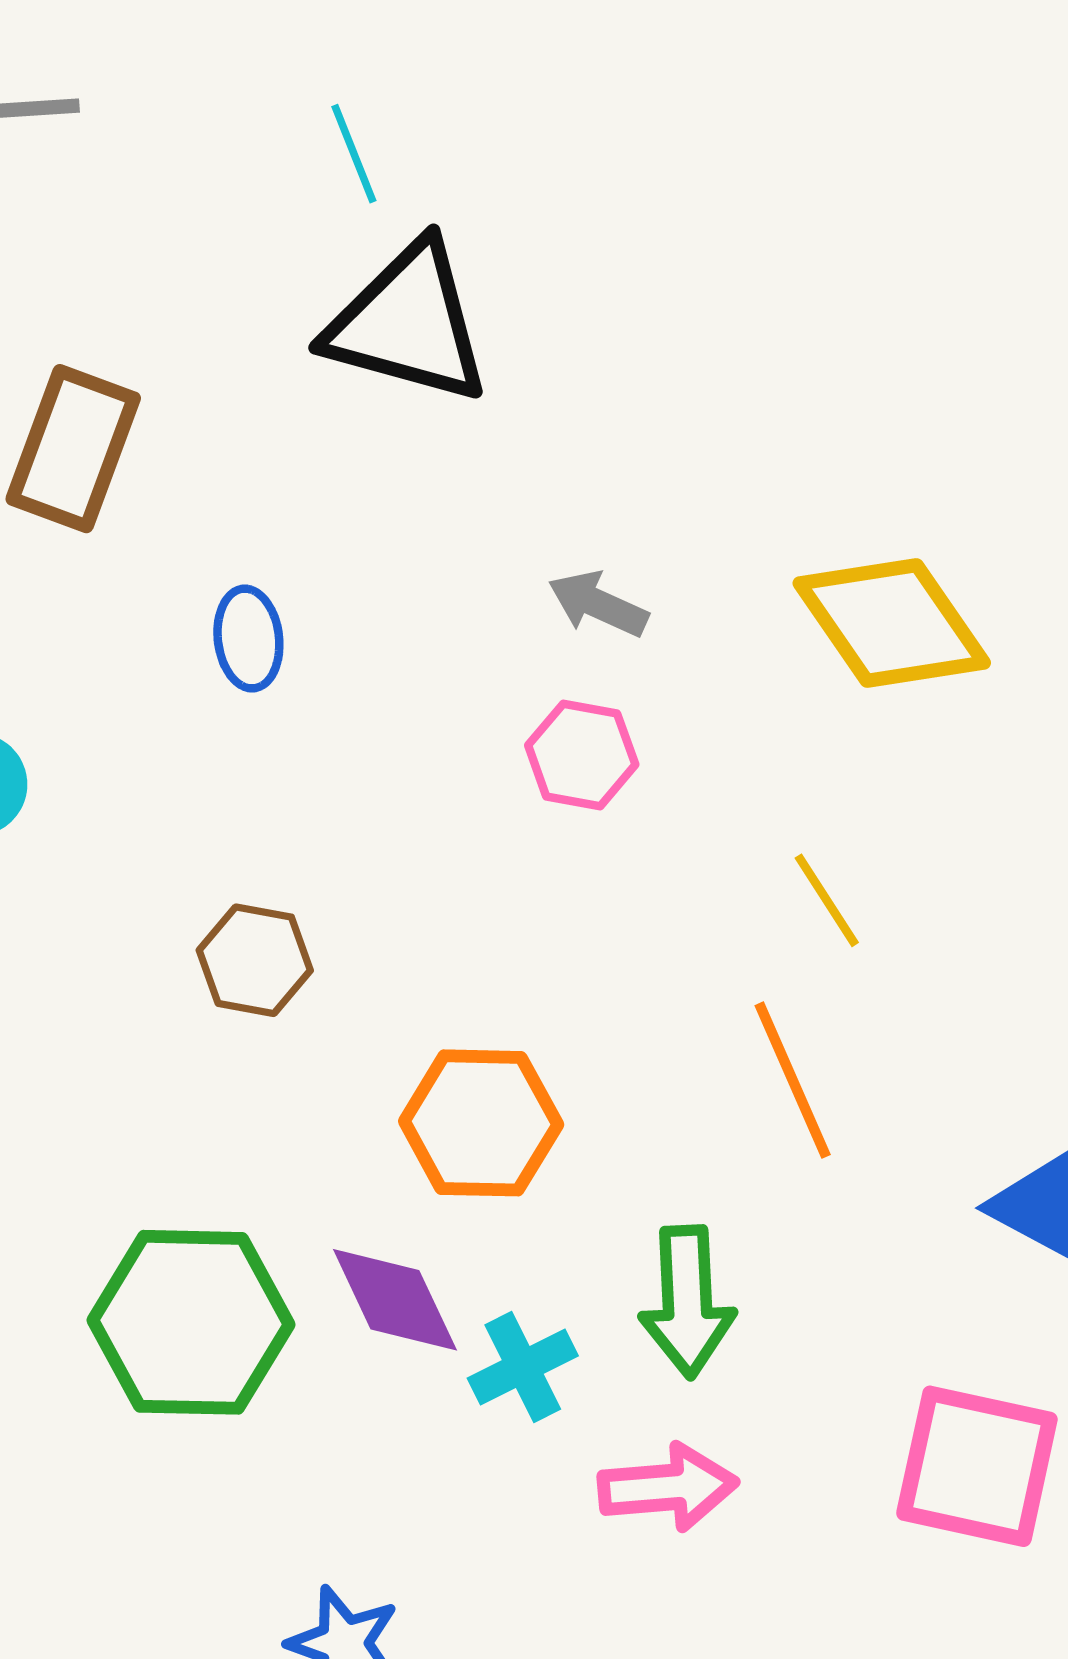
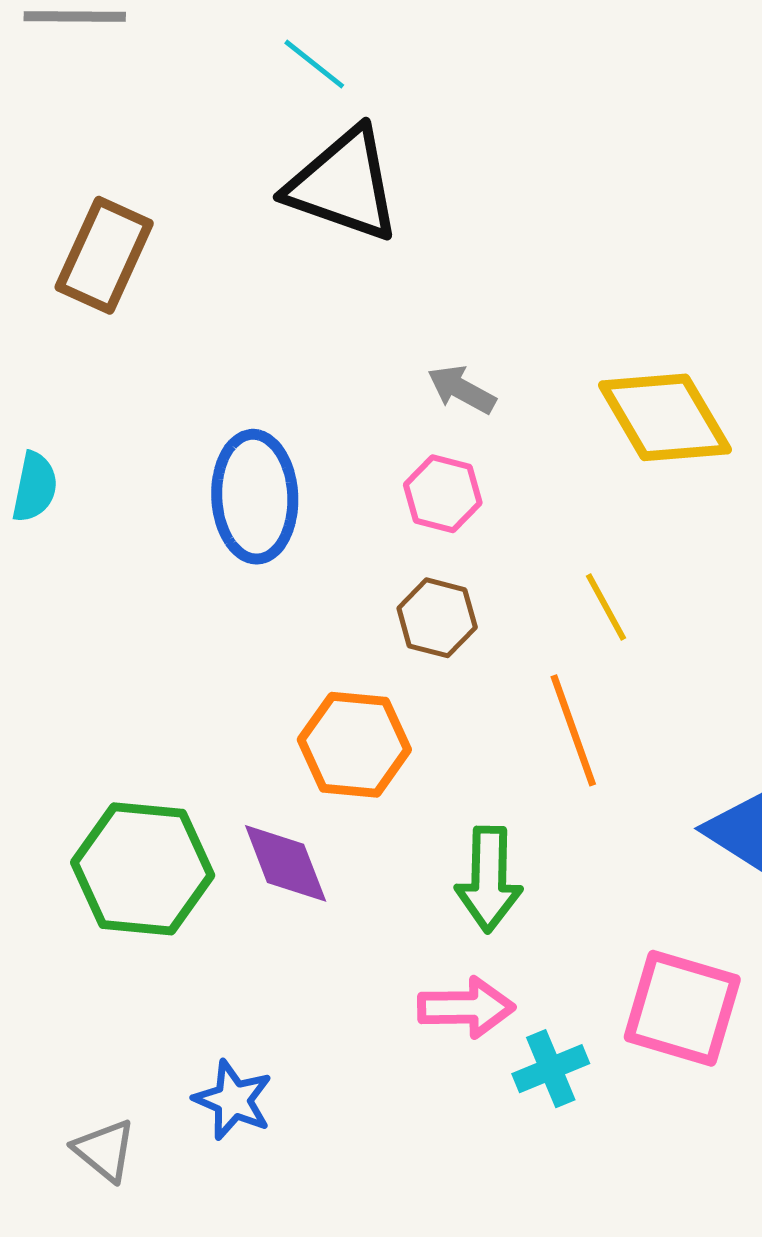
cyan line: (354, 154) -> (314, 64), turned -34
blue ellipse: (248, 639) -> (255, 497), moved, size x1.8
brown hexagon: (255, 960) -> (437, 618), moved
cyan cross: (523, 1367) -> (551, 1069), moved

